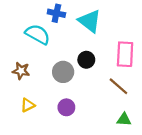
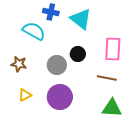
brown line: (118, 86) -> (107, 78), turned -30
purple circle: (66, 107) -> (60, 97), size x1.6
green triangle: (124, 120) -> (112, 108), size x1.5

